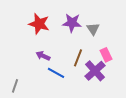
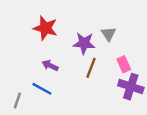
purple star: (72, 23) -> (84, 43), moved
purple cross: (95, 71) -> (131, 87), moved, turned -30
blue line: (56, 73) -> (42, 89), moved

